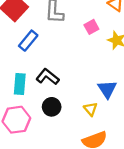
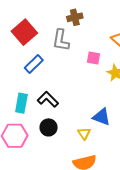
pink square: (91, 27) -> (93, 58), turned 32
blue triangle: (107, 89) -> (102, 117), turned -42

